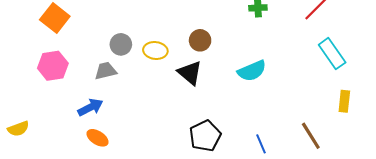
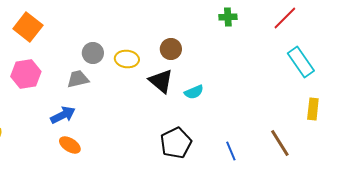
cyan semicircle: (252, 71) -> (194, 92), moved, size x0.7

